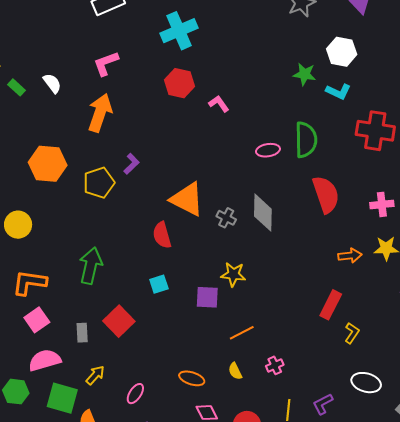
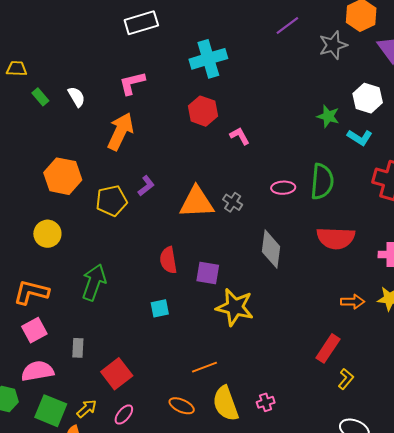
red semicircle: (326, 194) -> (336, 238), turned 105
orange triangle: (187, 199) -> (197, 202), moved, turned -36
gray cross: (226, 218) -> (233, 202), moved
yellow circle: (18, 225) -> (47, 234), moved
yellow star: (233, 274) -> (235, 307), size x1.5
purple square: (207, 297) -> (208, 273), moved
red square: (119, 321) -> (117, 374), moved
orange line: (242, 333) -> (205, 367), moved
yellow semicircle: (235, 371) -> (226, 403), size x2.0
yellow arrow: (95, 375) -> (87, 409), moved

